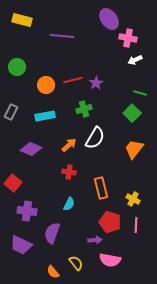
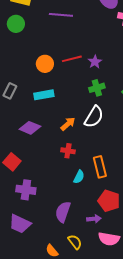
green circle: (17, 67) -> (16, 24), moved
green cross: (84, 109) -> (97, 88), moved
cyan semicircle: (69, 204) -> (79, 177), moved
purple semicircle: (52, 233) -> (63, 212), moved

